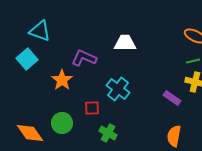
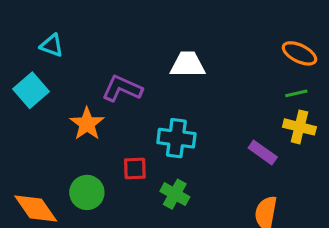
cyan triangle: (40, 31) -> (52, 45), size x0.7
cyan cross: (118, 89) -> (176, 138), turned -30
green cross: (108, 133) -> (175, 194), moved

